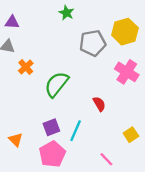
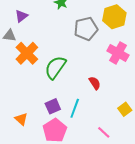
purple triangle: (12, 22) -> (21, 16), moved, turned -40
orange cross: (26, 67) -> (27, 53), size x1.6

